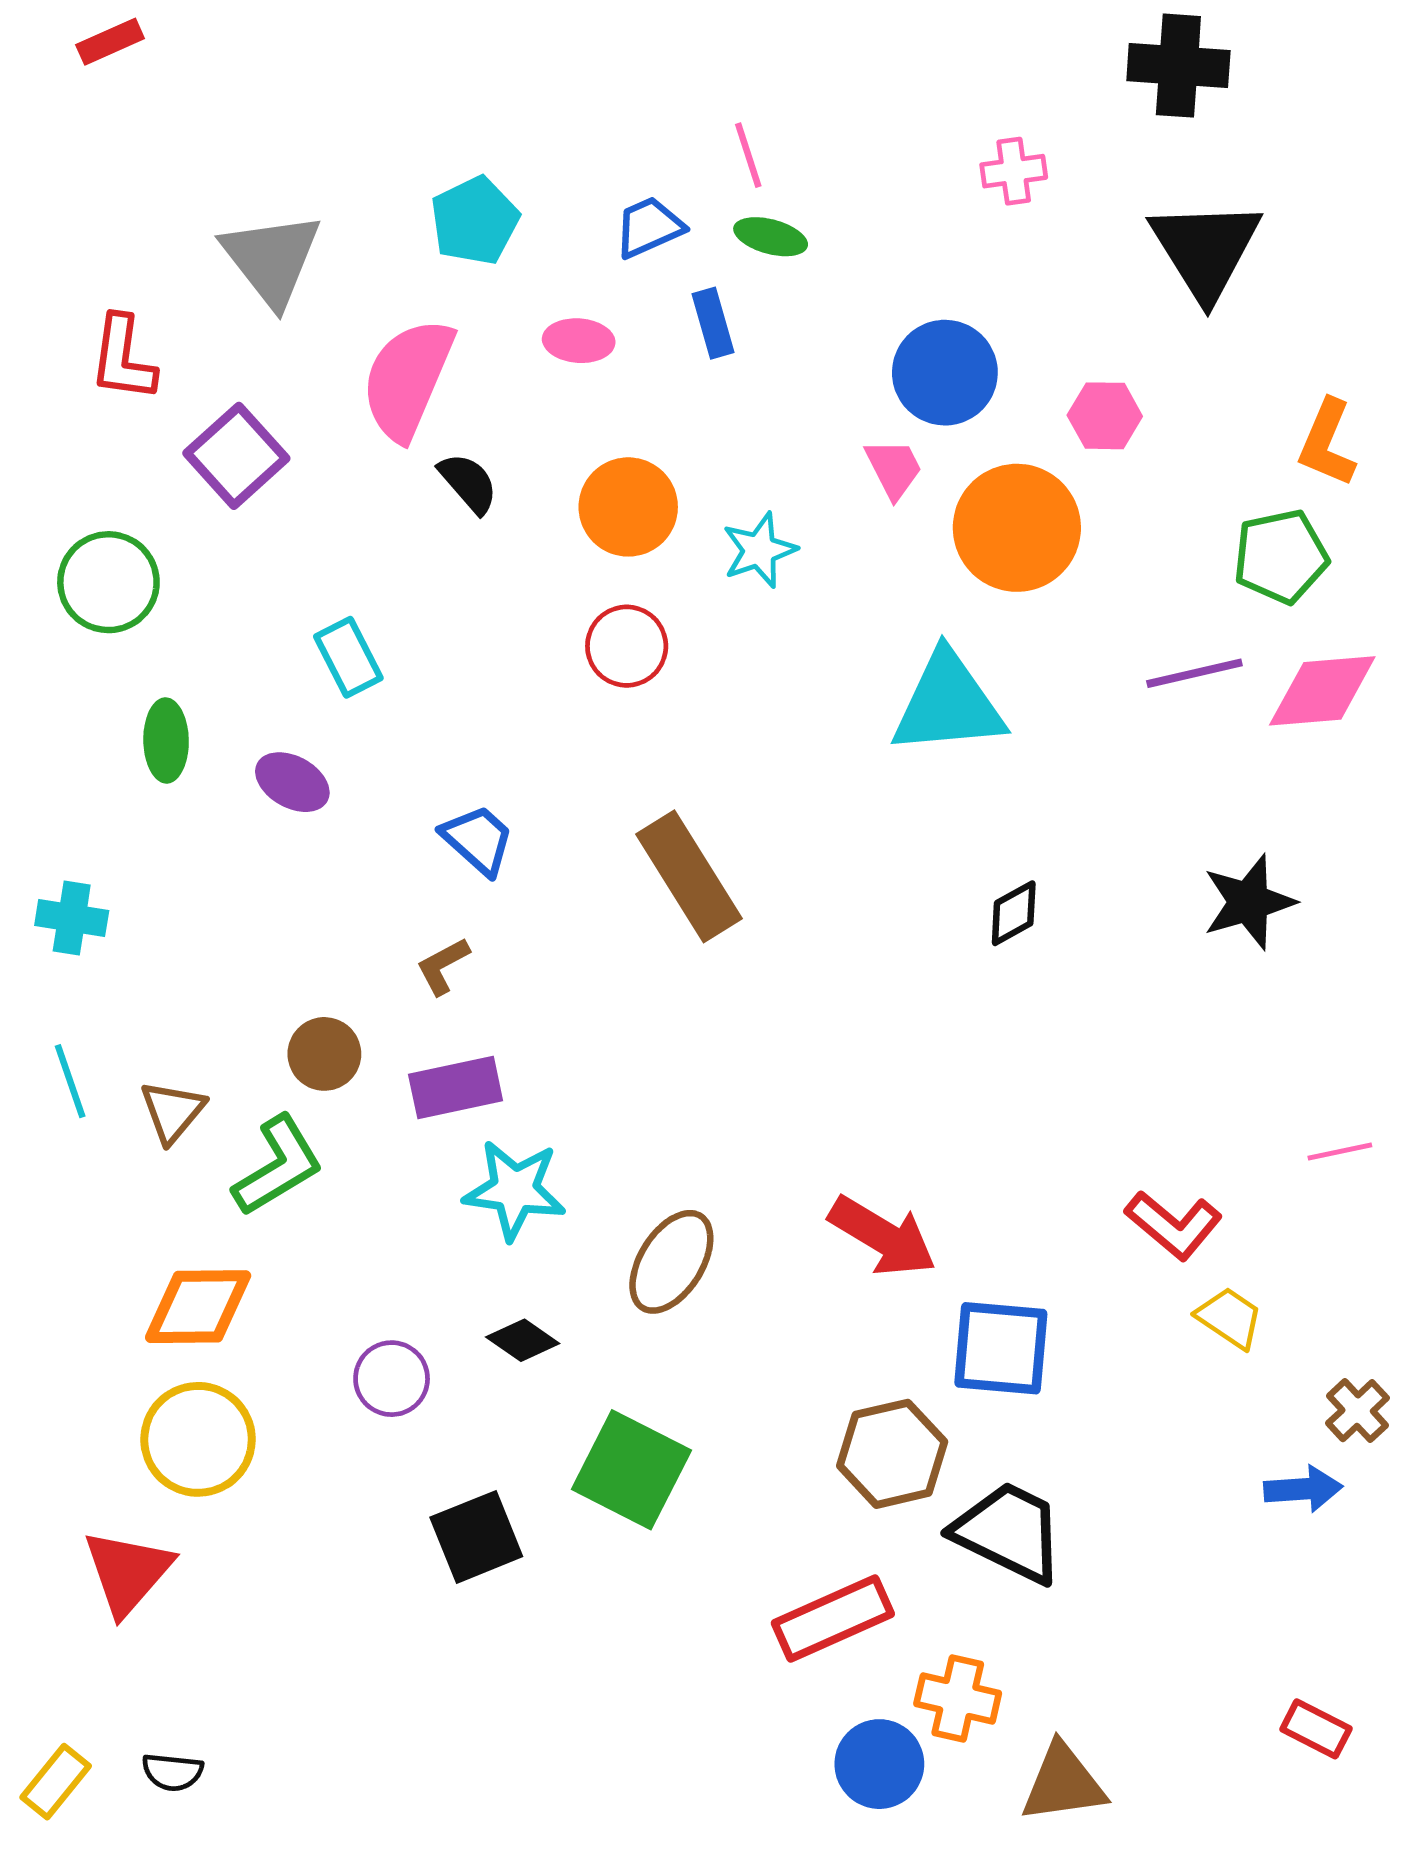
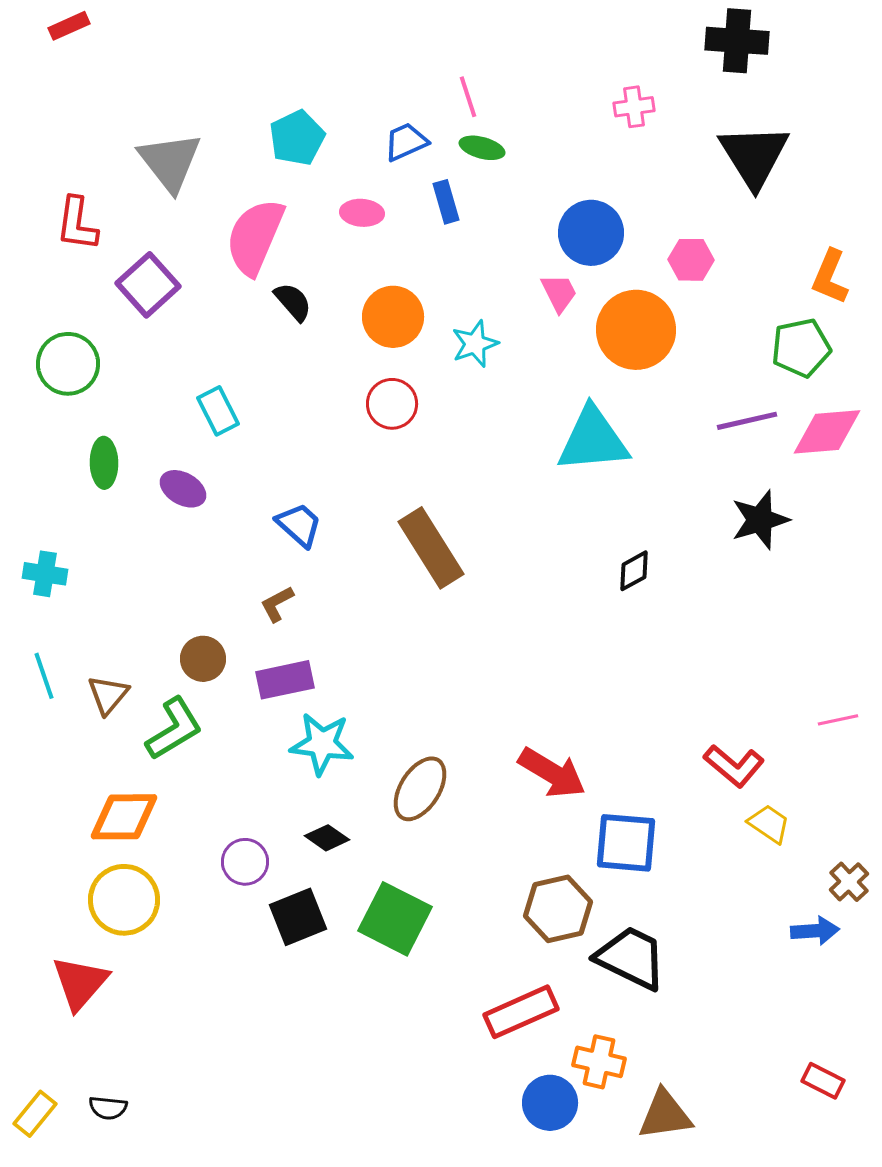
black star: (1249, 902) -> (760, 520), moved
black square: (476, 1537) -> (298, 917), moved

